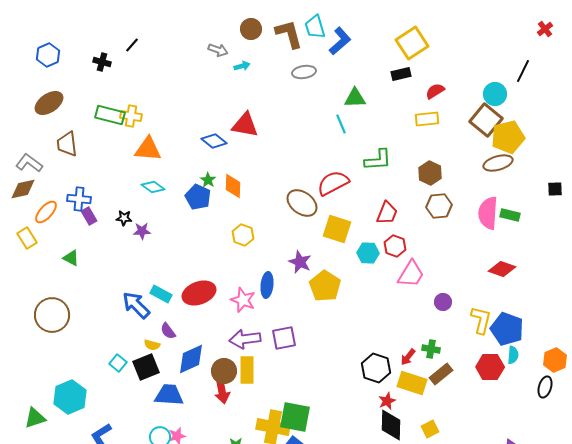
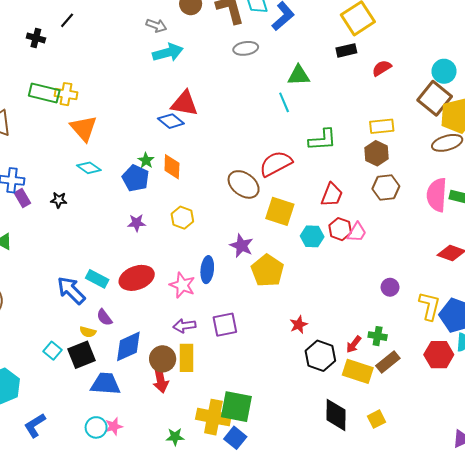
cyan arrow: (242, 66) -> (168, 53), moved, size x1.8
yellow rectangle: (427, 119) -> (382, 126), moved
blue diamond: (214, 141) -> (171, 121), moved
orange triangle: (148, 149) -> (84, 128), turned 44
purple star: (142, 231) -> (137, 223), moved
pink trapezoid: (411, 274) -> (357, 232), moved, size x0.7
purple arrow: (245, 339) -> (184, 326), size x0.7
red star: (387, 401) -> (299, 325), moved

